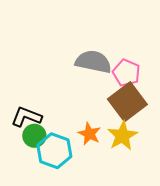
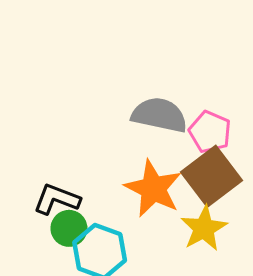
orange star: (89, 134) -> (153, 189), moved, size x1.6

